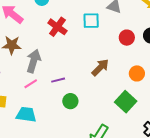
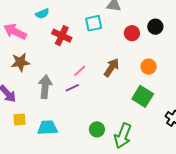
gray arrow: (34, 61) -> (45, 87), moved
pink line: (31, 84) -> (80, 71), moved
green circle: (70, 101) -> (97, 129), moved

